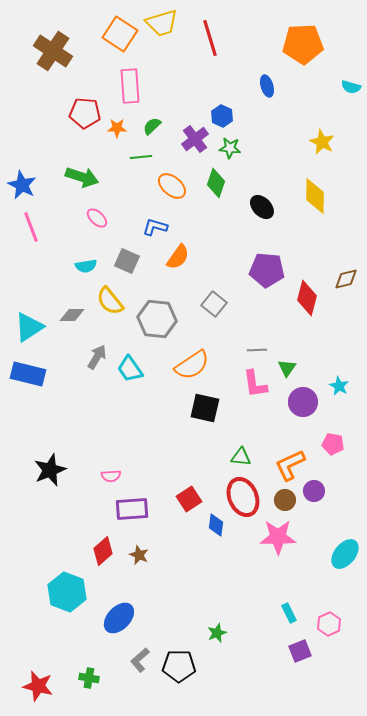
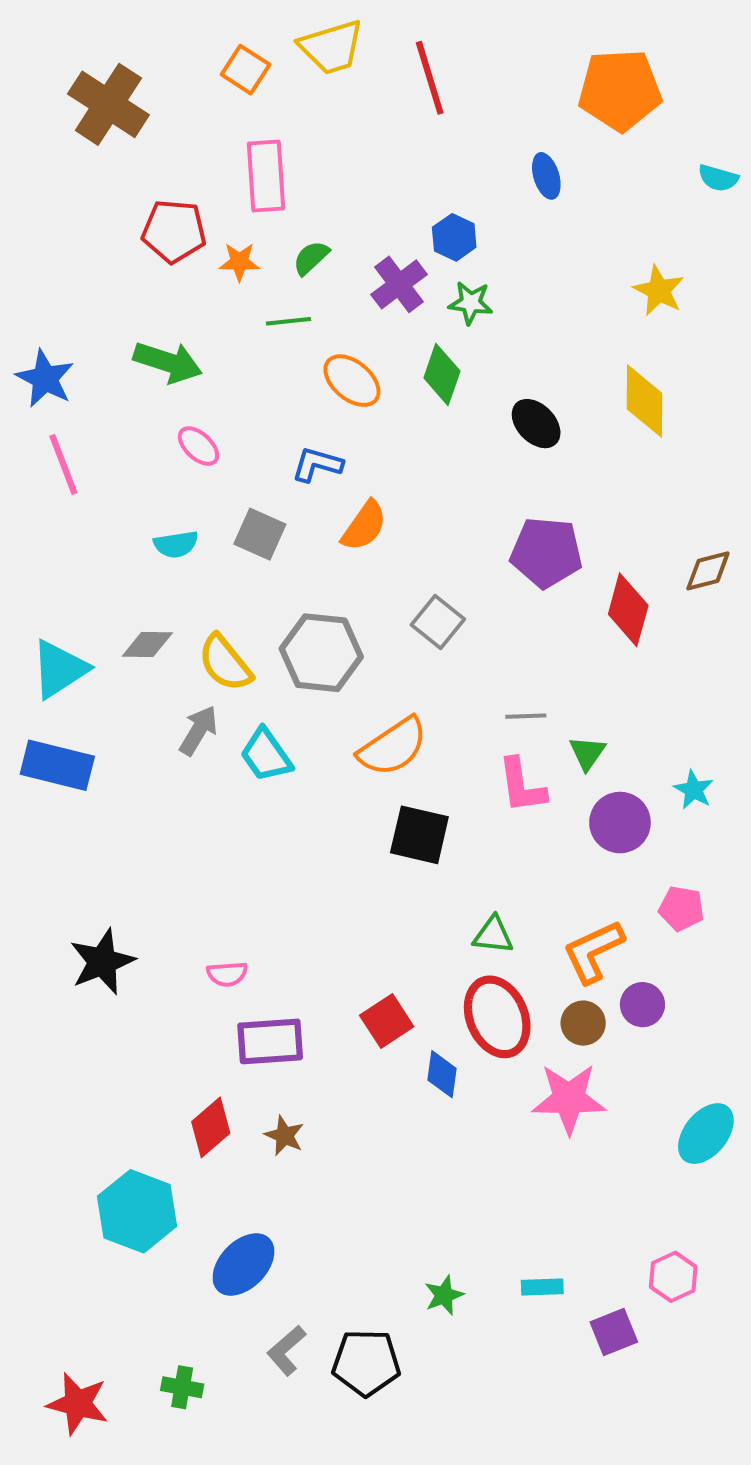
orange square: (120, 34) -> (246, 70), size x0.7
yellow semicircle: (110, 301) -> (225, 663), moved
cyan rectangle: (289, 613) -> (542, 1287), moved, turned -66

